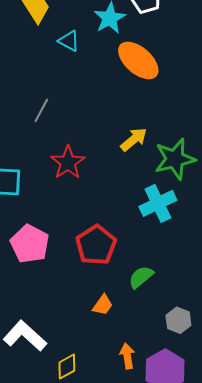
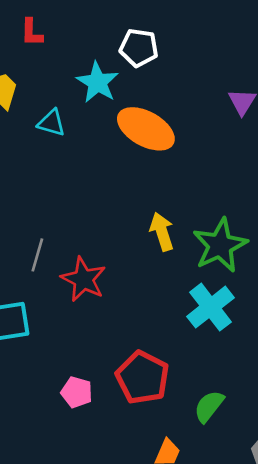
gray line: (41, 110) -> (37, 255), moved
yellow arrow: (134, 139) -> (162, 232), turned -56
pink pentagon: (30, 244) -> (77, 392), moved, size x0.6

